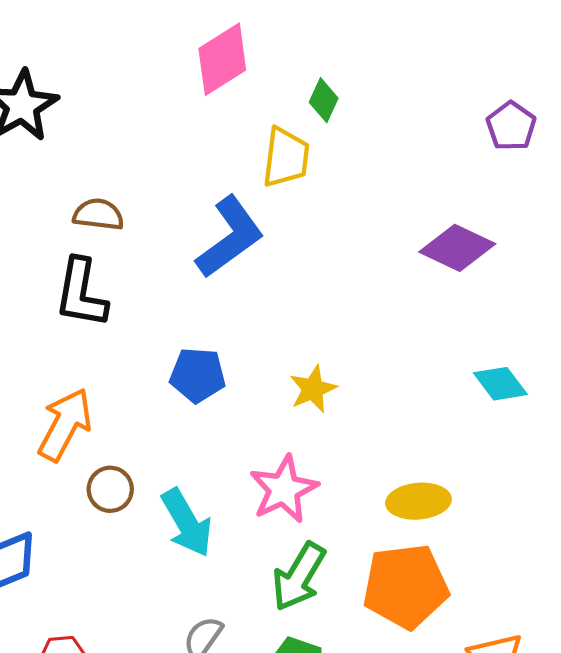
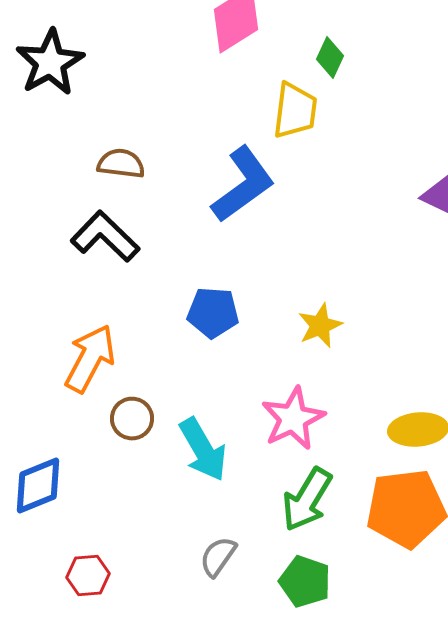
black L-shape: (81, 293) -> (105, 237), turned 124

